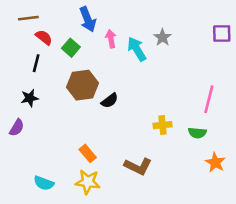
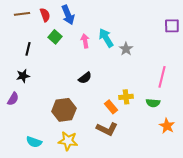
red semicircle: (44, 37) -> (45, 15), moved, turned 32
gray star: (162, 37) -> (126, 49), moved
pink arrow: (111, 39) -> (85, 41), moved
brown hexagon: (83, 85) -> (64, 110), moved
orange rectangle: (88, 153) -> (111, 107), moved

